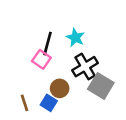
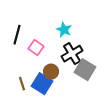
black line: (48, 44) -> (17, 35), moved
blue square: (49, 103) -> (42, 84), size x1.5

